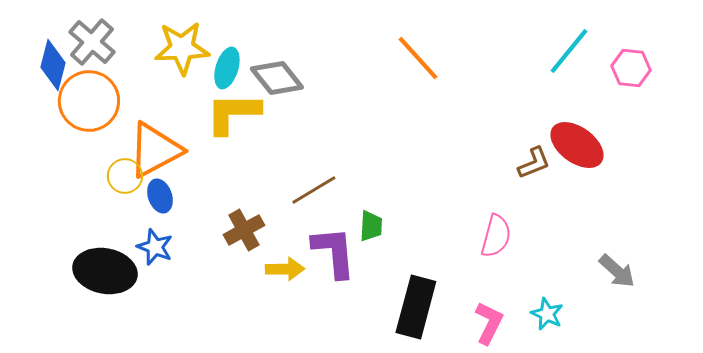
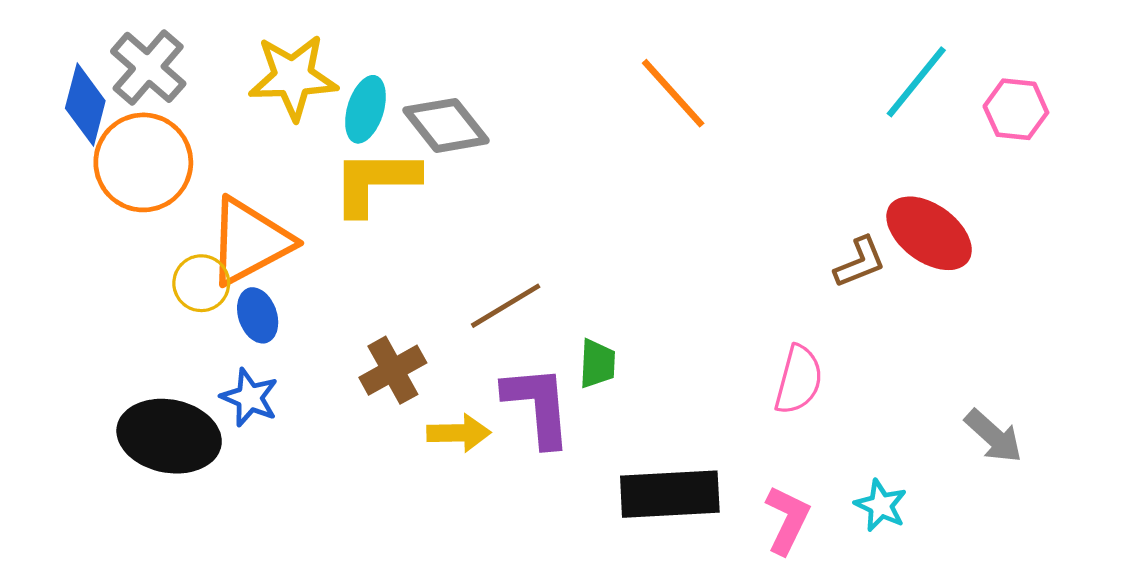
black rectangle: (416, 307) -> (670, 494), turned 72

